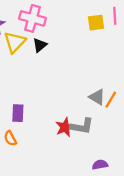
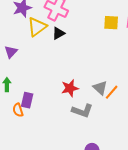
purple rectangle: (18, 113) -> (27, 100), moved
red star: (65, 127) -> (70, 88), moved

